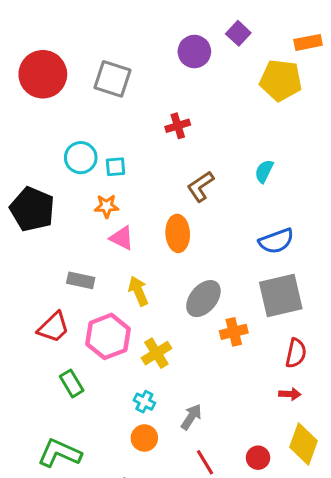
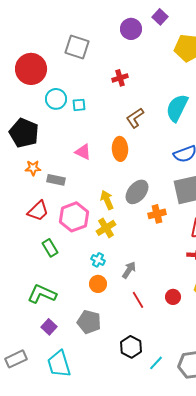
red circle: (43, 74) -> (31, 69), moved
cyan semicircle: (264, 171) -> (177, 108), size x1.8
orange star: (106, 206) -> (33, 168), moved
yellow arrow: (138, 291) -> (107, 200), moved

